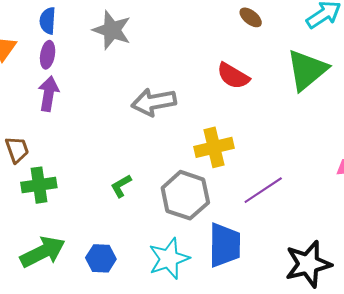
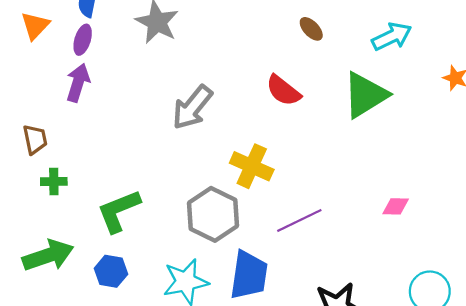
gray arrow: (154, 102) -> (192, 107), turned -48
yellow cross: (214, 147) -> (252, 166), turned 30
green cross: (39, 185) -> (54, 181), size x0.7
green L-shape: (121, 186) -> (119, 211), moved, size x1.8

